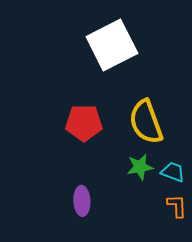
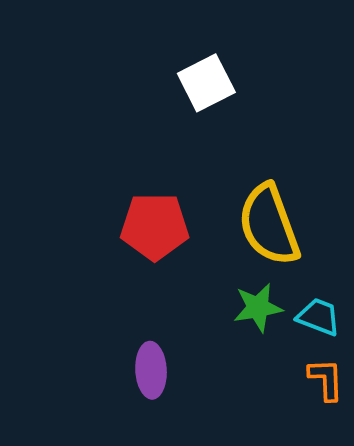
white square: (112, 45) -> (206, 83), size x0.6

